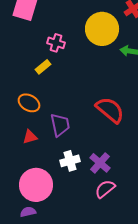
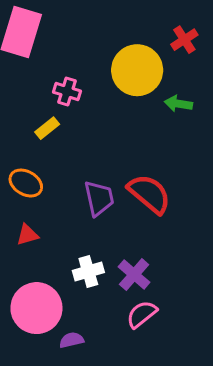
purple trapezoid: (60, 125) -> (99, 198), moved
purple semicircle: (28, 212) -> (72, 340), moved

